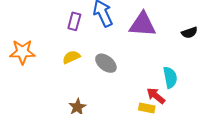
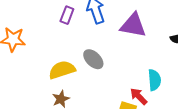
yellow semicircle: (71, 57) -> (62, 70), moved, size x1.5

